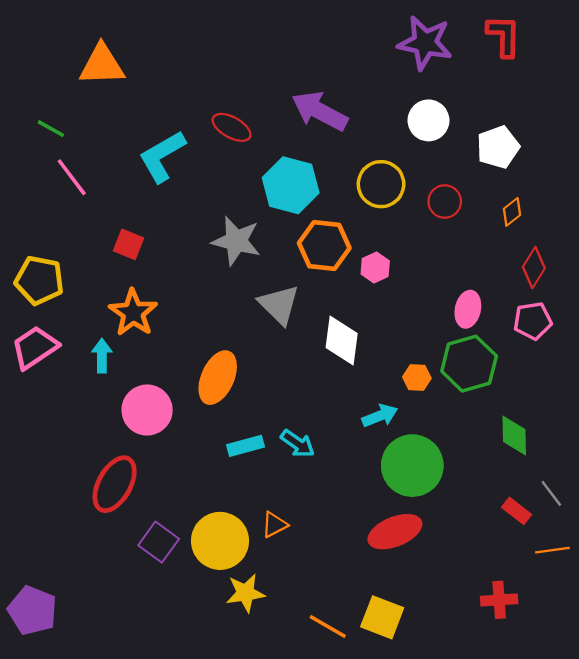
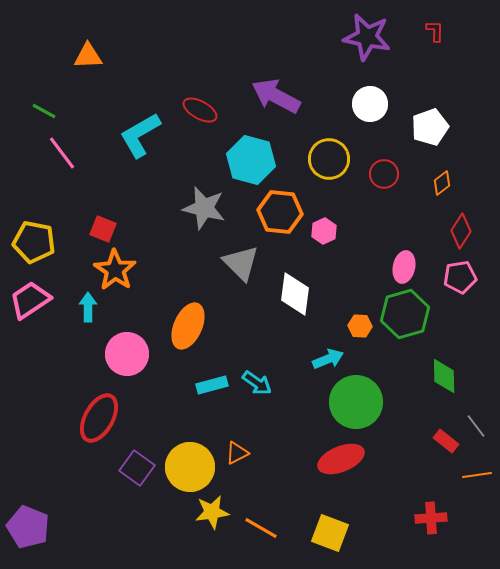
red L-shape: (504, 36) -> (435, 31), size x0.6
orange triangle: (102, 65) -> (88, 56), size x0.7
red square: (128, 244) -> (103, 229), moved
orange line: (328, 627) -> (261, 528), moved

